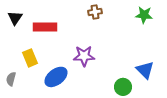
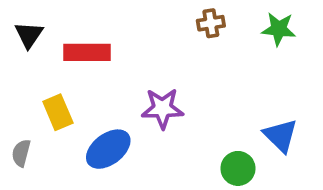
brown cross: (95, 12) -> (211, 23), moved

